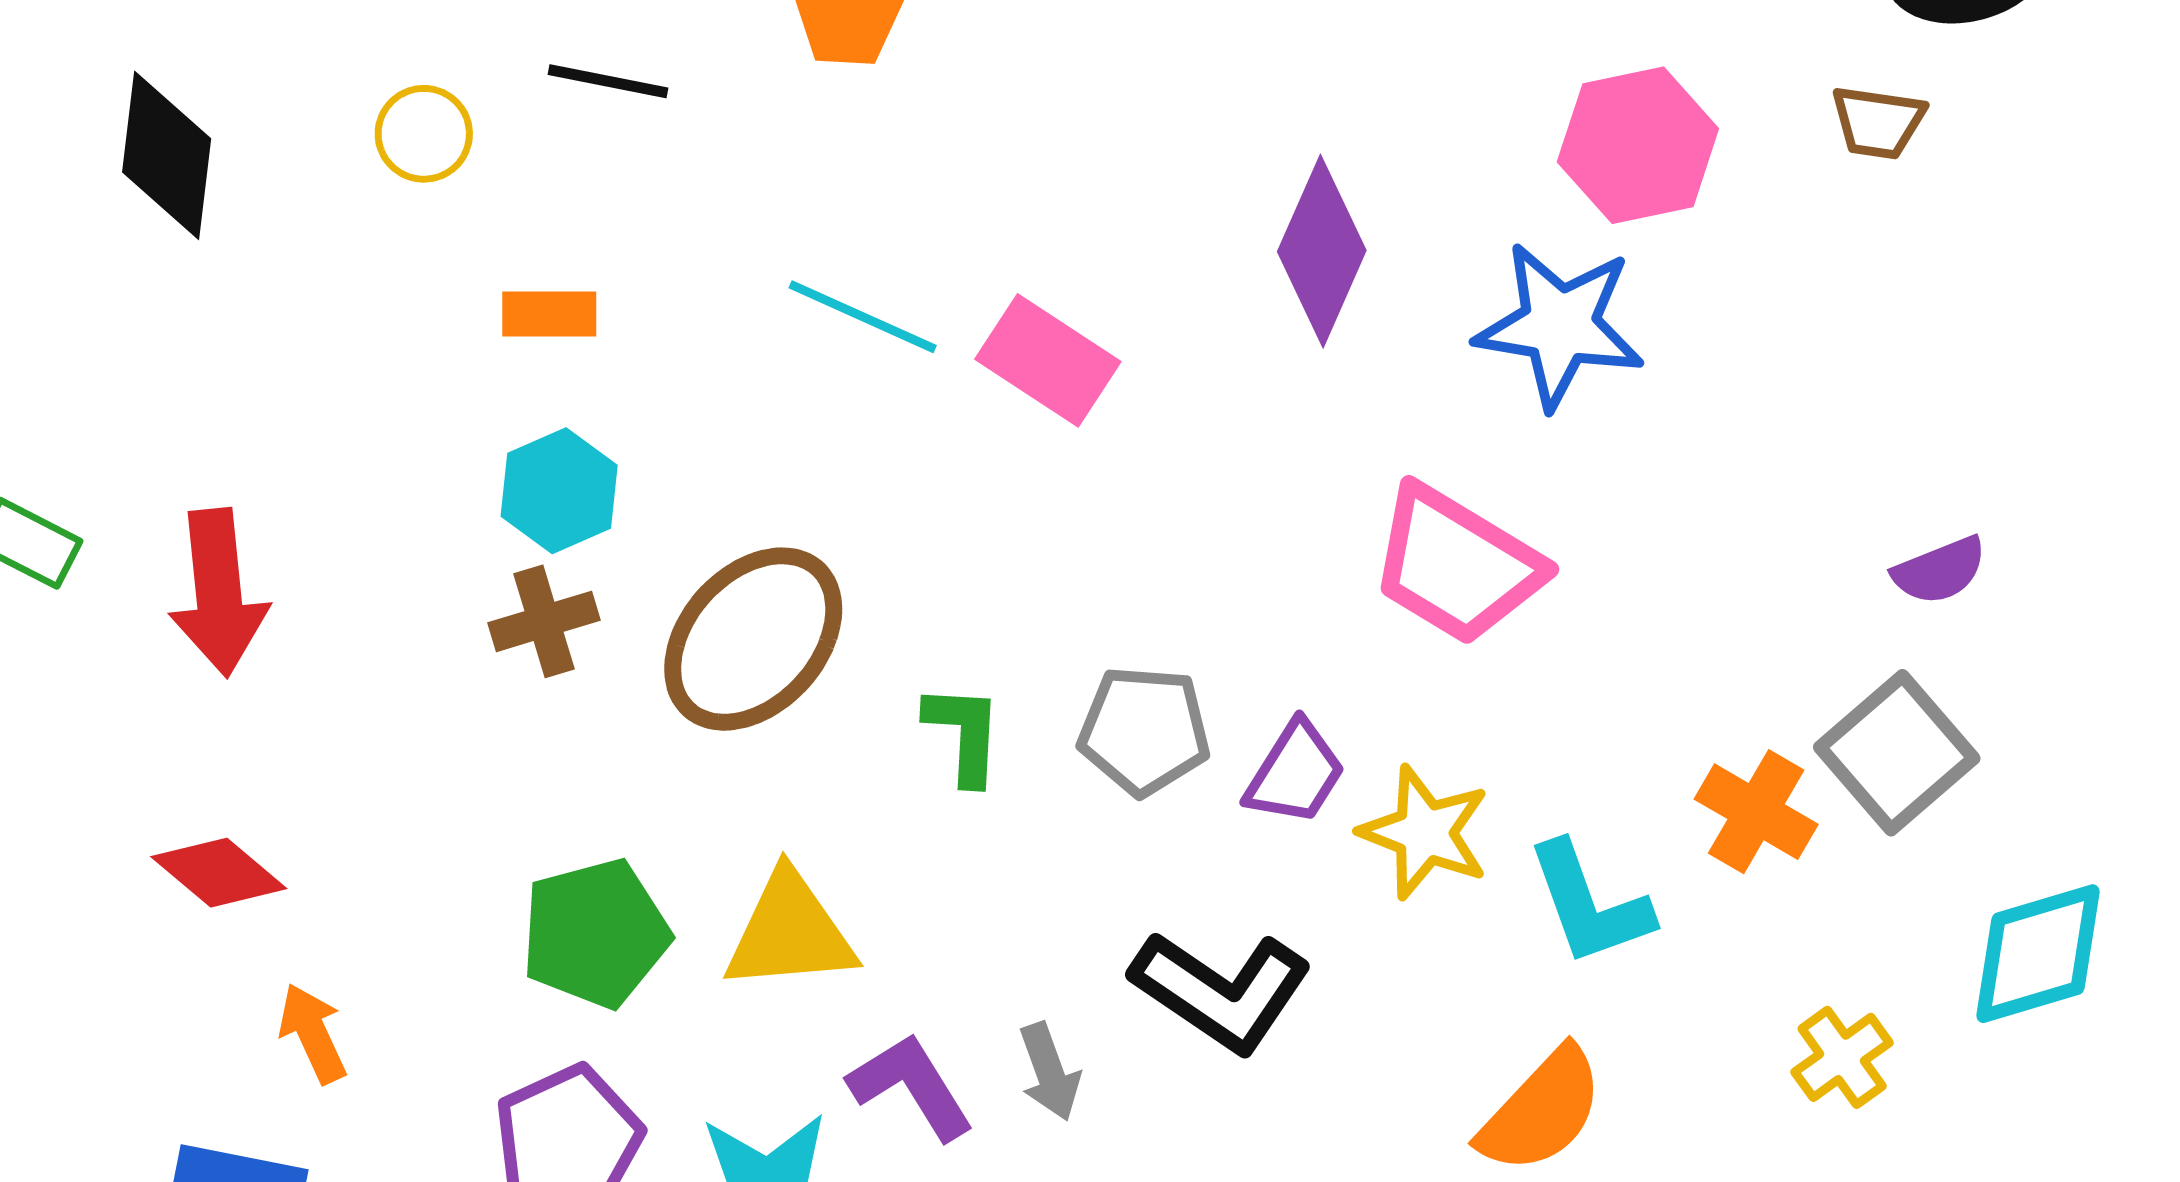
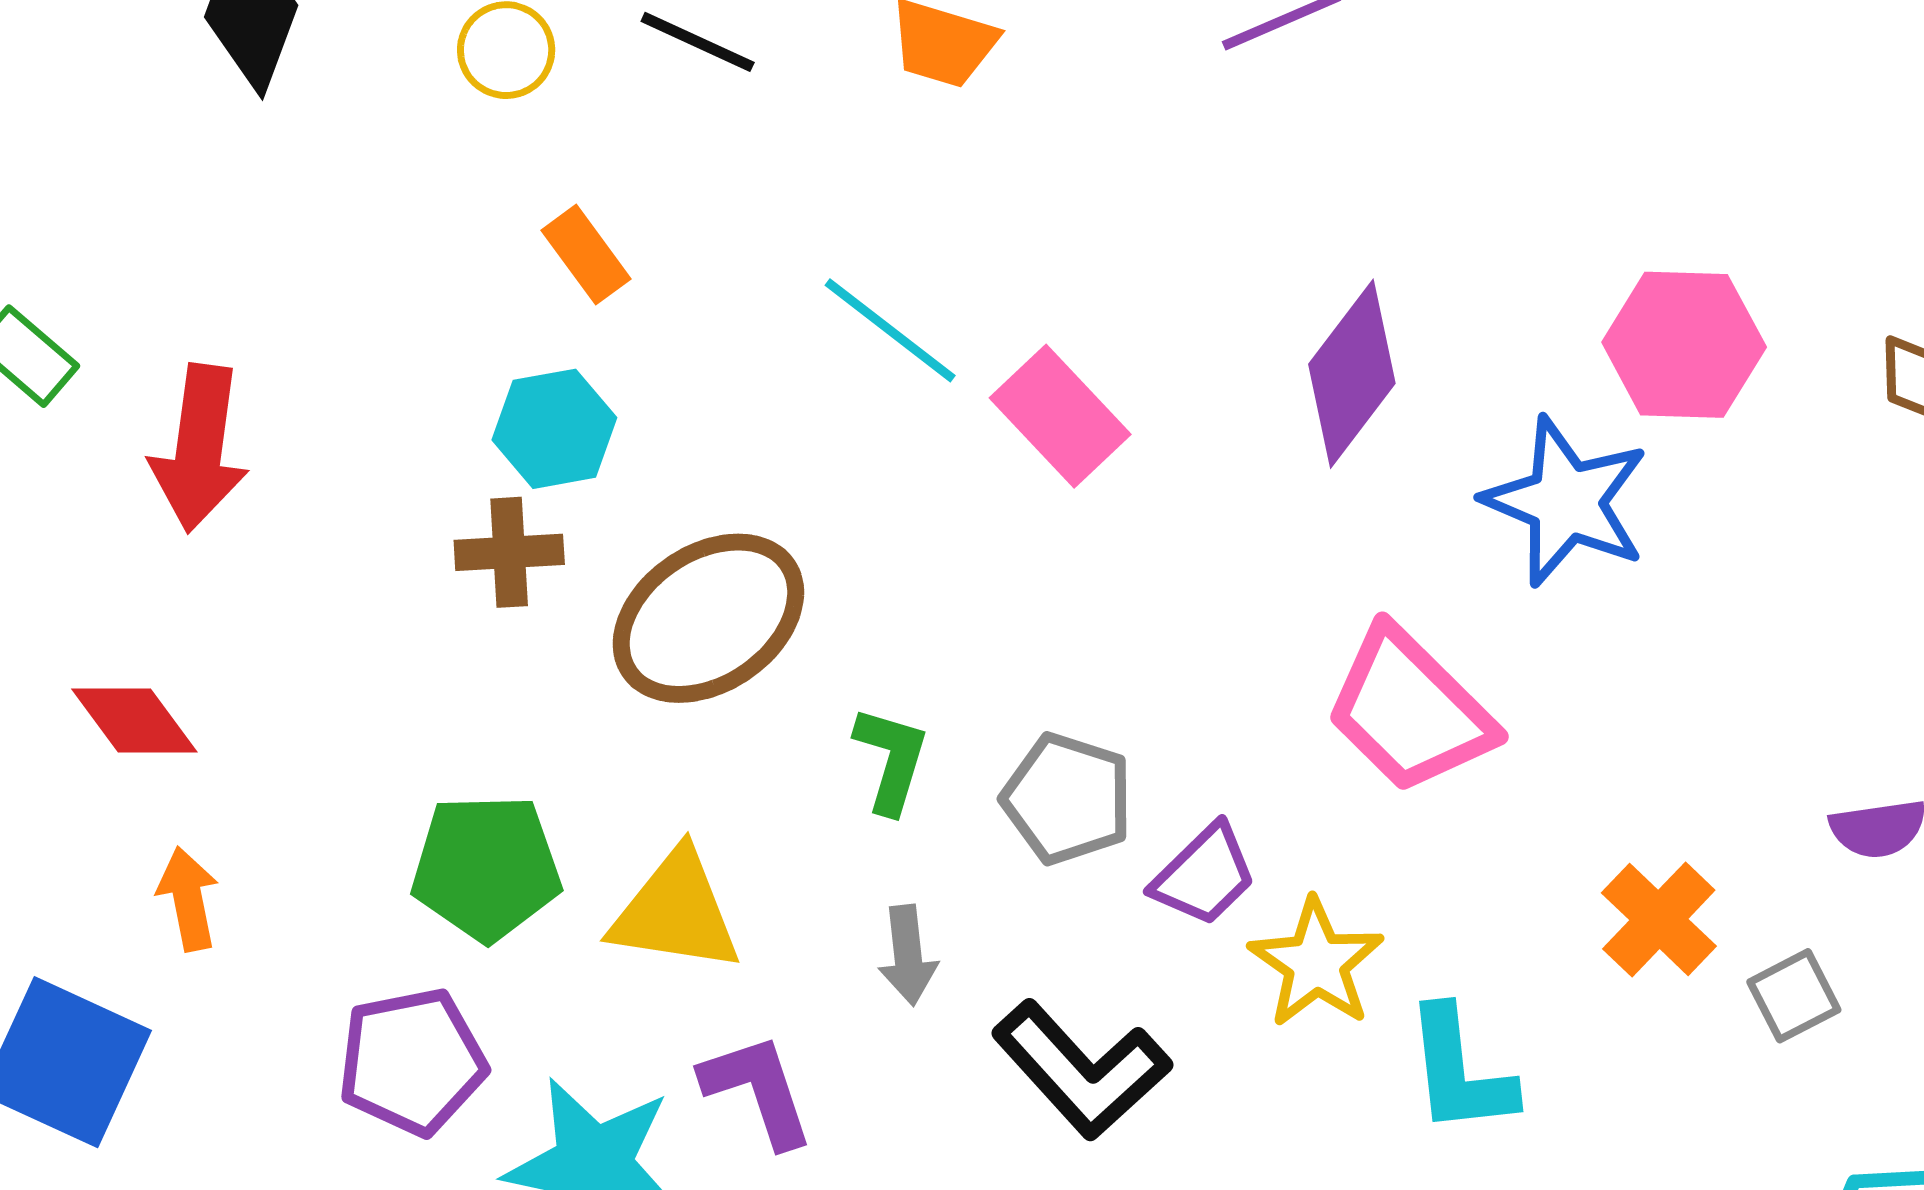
orange rectangle: (549, 314) -> (586, 255), turned 40
gray square: (1897, 753) -> (1794, 996), size x0.6
orange cross: (1756, 812) -> (1659, 919), moved
gray arrow: (1049, 1072) -> (908, 955), moved

